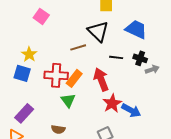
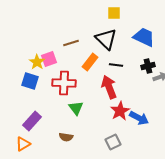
pink square: (41, 16) -> (49, 59), moved, turned 35
brown line: (78, 47) -> (71, 43), moved
black line: (116, 57) -> (116, 65), moved
black cross: (140, 58) -> (148, 66), turned -32
orange rectangle: (74, 78) -> (90, 62), moved

